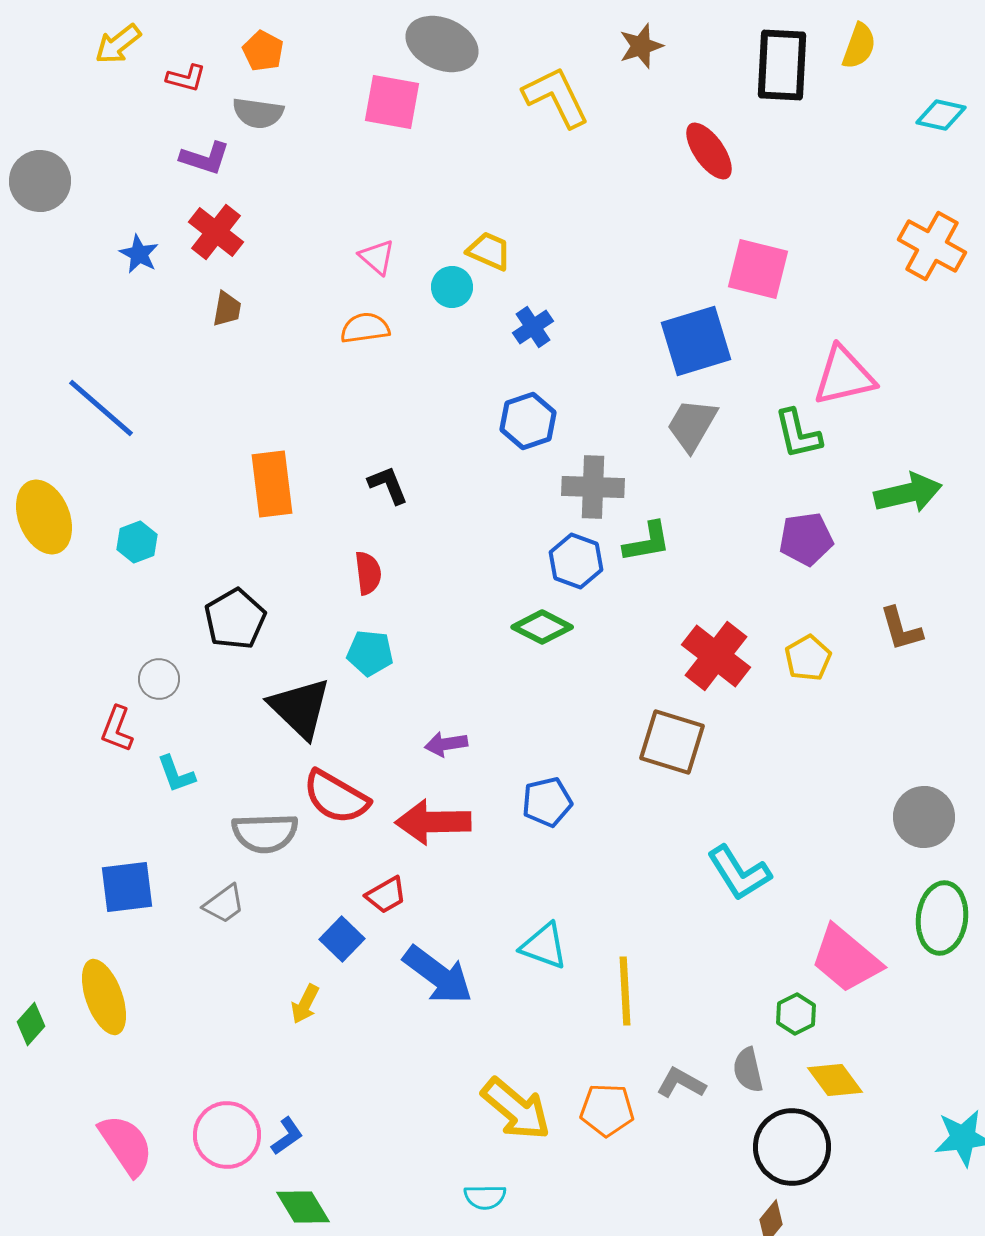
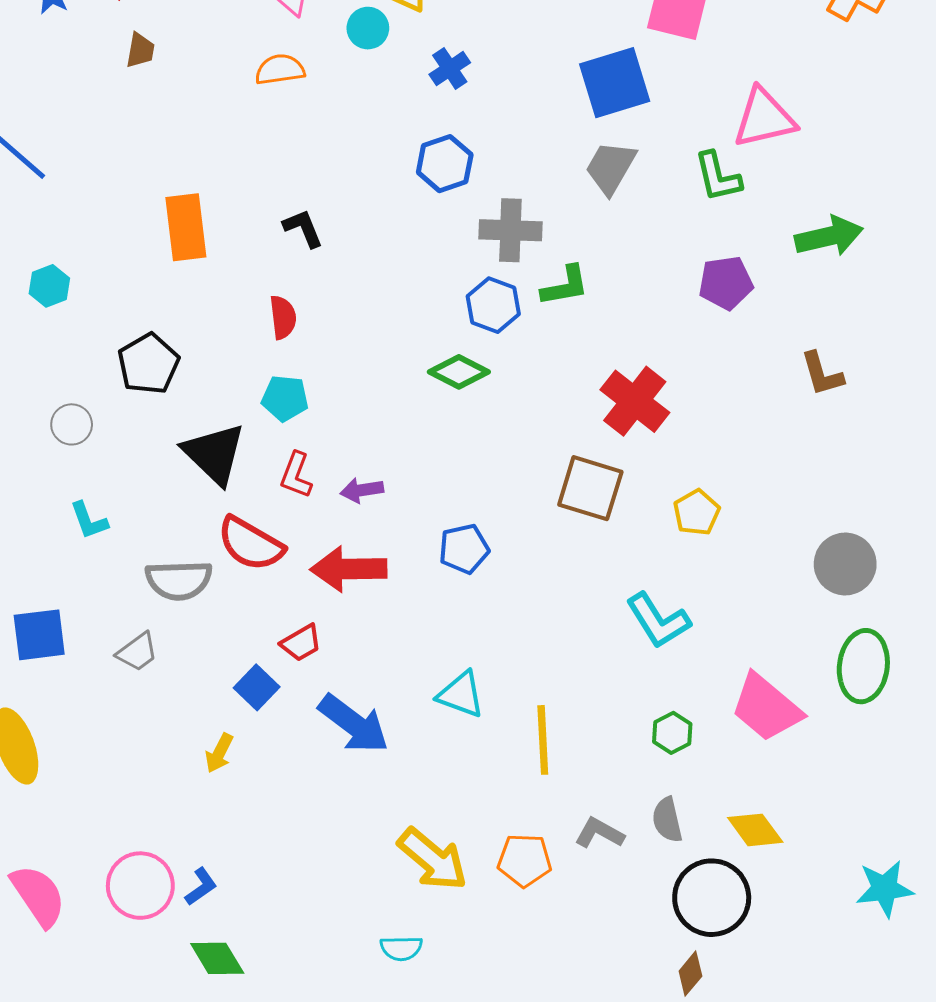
yellow pentagon: (808, 658) -> (697, 512), moved
red L-shape: (117, 729) -> (296, 475), moved
green hexagon: (796, 1014) -> (672, 733), moved

